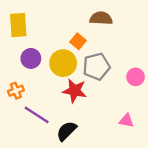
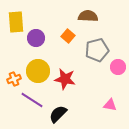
purple circle: (31, 58) -> (36, 38), moved
yellow circle: (63, 63) -> (38, 71), moved
gray pentagon: (96, 67) -> (97, 50), moved

